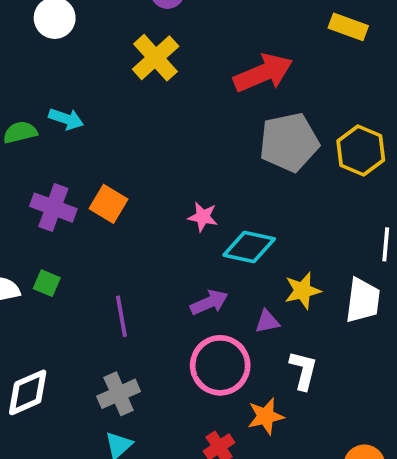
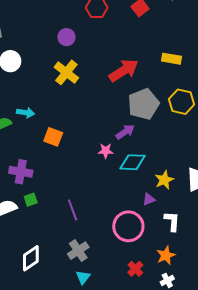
yellow rectangle: (348, 27) -> (171, 59), moved
orange square: (108, 204) -> (53, 137), moved
purple cross: (53, 208) -> (21, 172), moved
green square: (47, 283) -> (31, 200), turned -32
purple arrow: (209, 302) -> (125, 132), moved
orange star: (266, 416) -> (166, 255), moved

